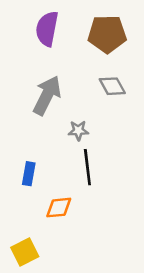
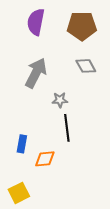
blue rectangle: (29, 174) -> (22, 144), moved

